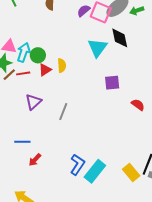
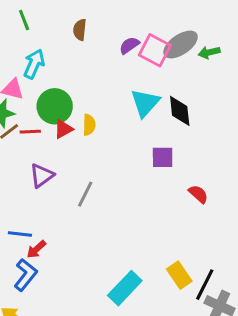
black diamond: (120, 38) -> (180, 111), moved
cyan arrow: (24, 52) -> (34, 64), moved
green circle: (38, 55) -> (55, 106), size x1.5
red arrow: (35, 160) -> (36, 249), moved
blue L-shape: (77, 165) -> (25, 275), moved
yellow rectangle: (131, 172) -> (179, 275), moved

